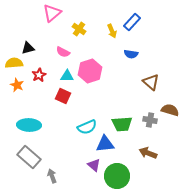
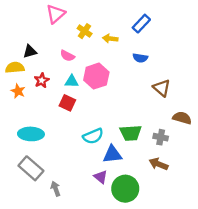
yellow arrow: (112, 31) -> (110, 39), moved, turned 120
gray cross: (150, 120) -> (161, 137), moved

